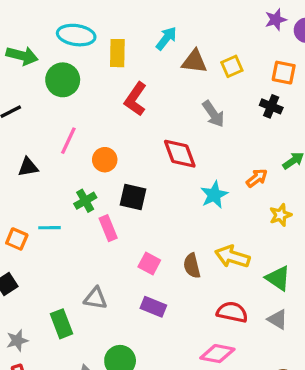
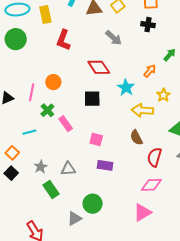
pink line: (68, 141) -> (32, 92), moved
black square: (133, 197) -> (92, 99), moved
yellow star: (280, 215) -> (163, 95), moved
orange square: (17, 239) -> (12, 153), moved, turned 32
yellow arrow: (232, 257) -> (142, 110), moved
brown semicircle: (192, 266) -> (136, 138), moved
red semicircle: (232, 312) -> (154, 157), turned -72
gray star: (17, 340) -> (41, 167), moved

